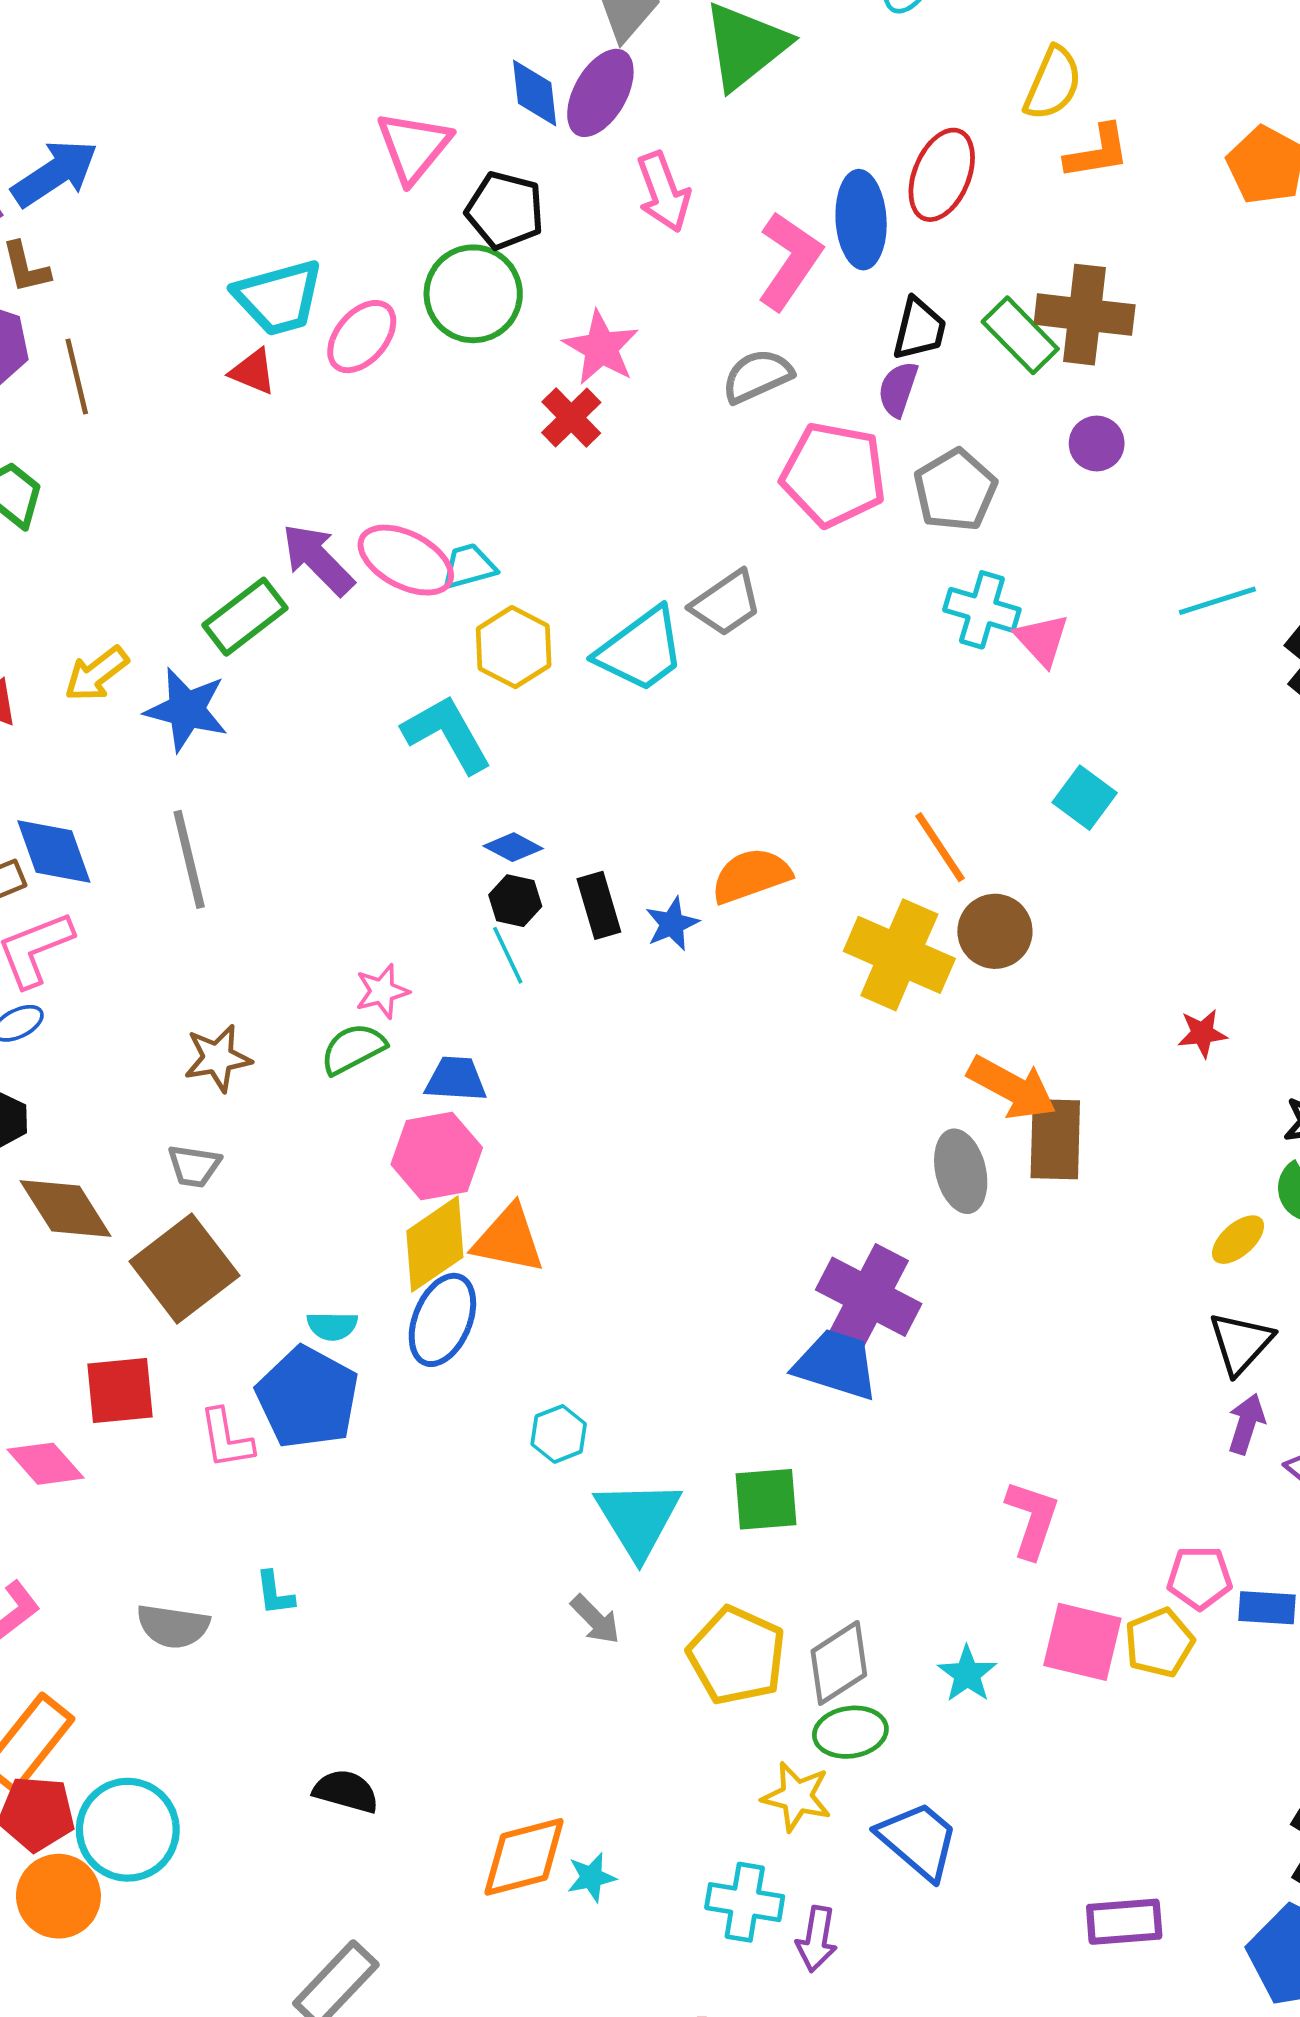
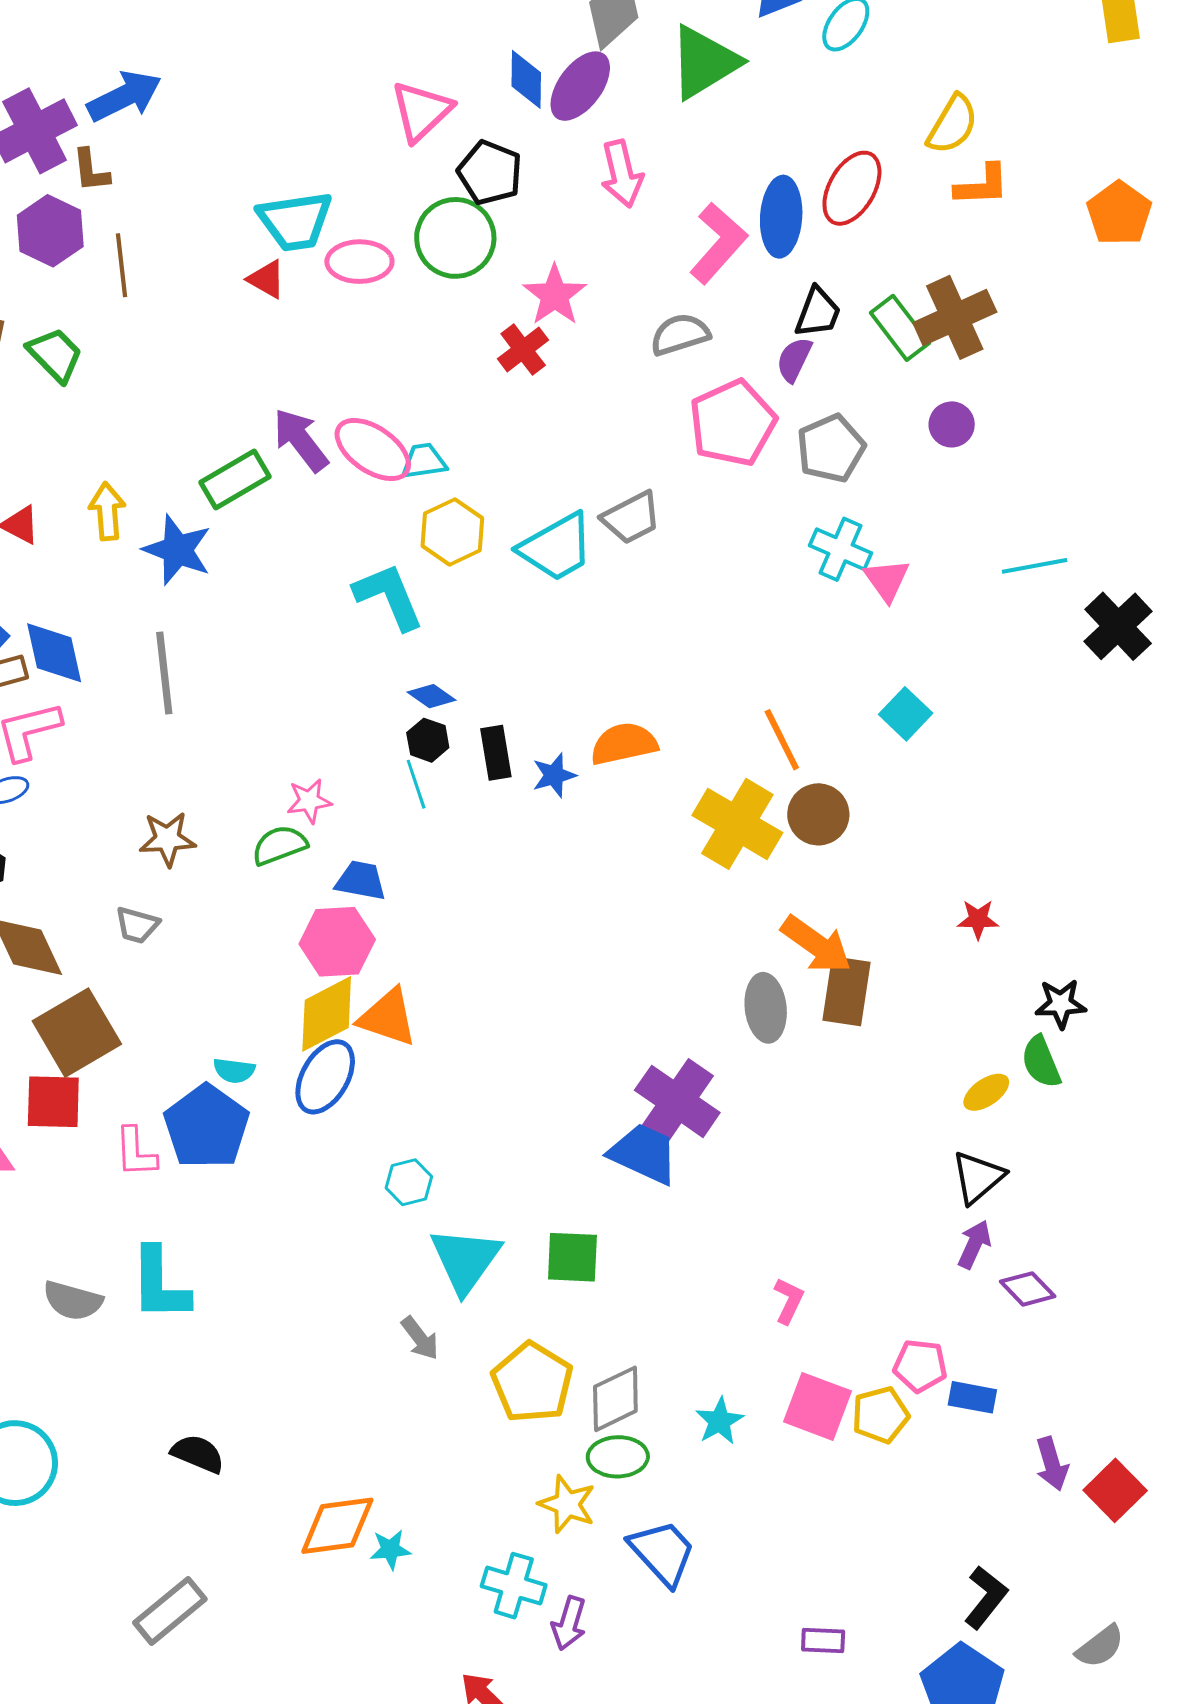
brown cross: (1085, 315) -> (955, 317), turned -38
pink ellipse: (362, 337) -> (359, 262), turned 42
pink pentagon: (834, 474) -> (733, 423), turned 30
yellow arrow: (96, 674) -> (107, 511), turned 116
brown square: (184, 1269) -> (77, 1033), moved
pink L-shape: (1032, 1519) -> (789, 1301), size x0.7
cyan L-shape: (275, 1593) -> (160, 1284), size x2.0
purple rectangle: (1124, 1922) -> (823, 1640), size x0.7

